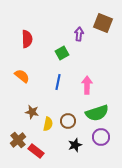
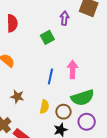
blue line: (58, 82) -> (50, 77), moved
brown circle: (68, 121) -> (63, 112), moved
yellow semicircle: (48, 124) -> (44, 107), moved

